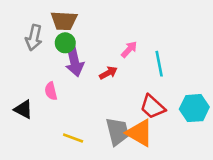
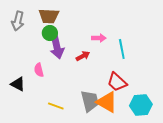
gray arrow: (34, 38) -> (18, 21), moved
pink arrow: (129, 49) -> (99, 38), turned 48
cyan hexagon: (194, 108) -> (141, 105), moved

